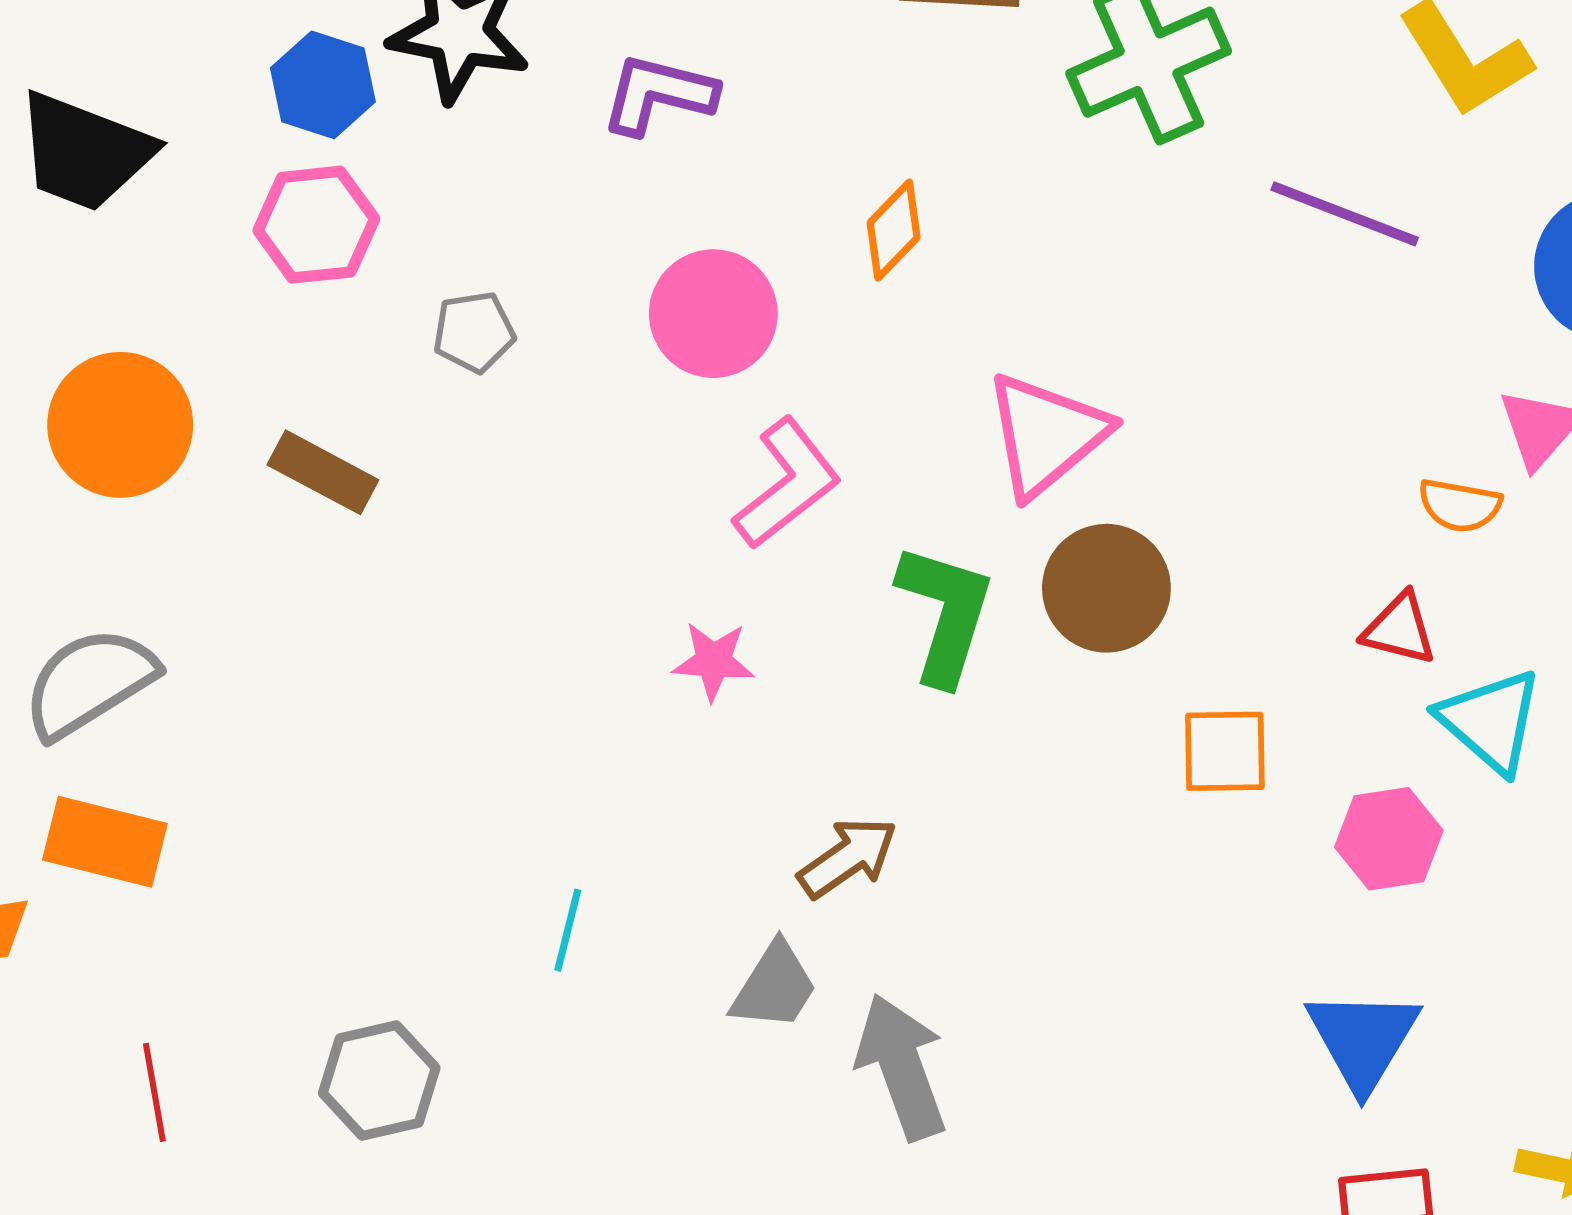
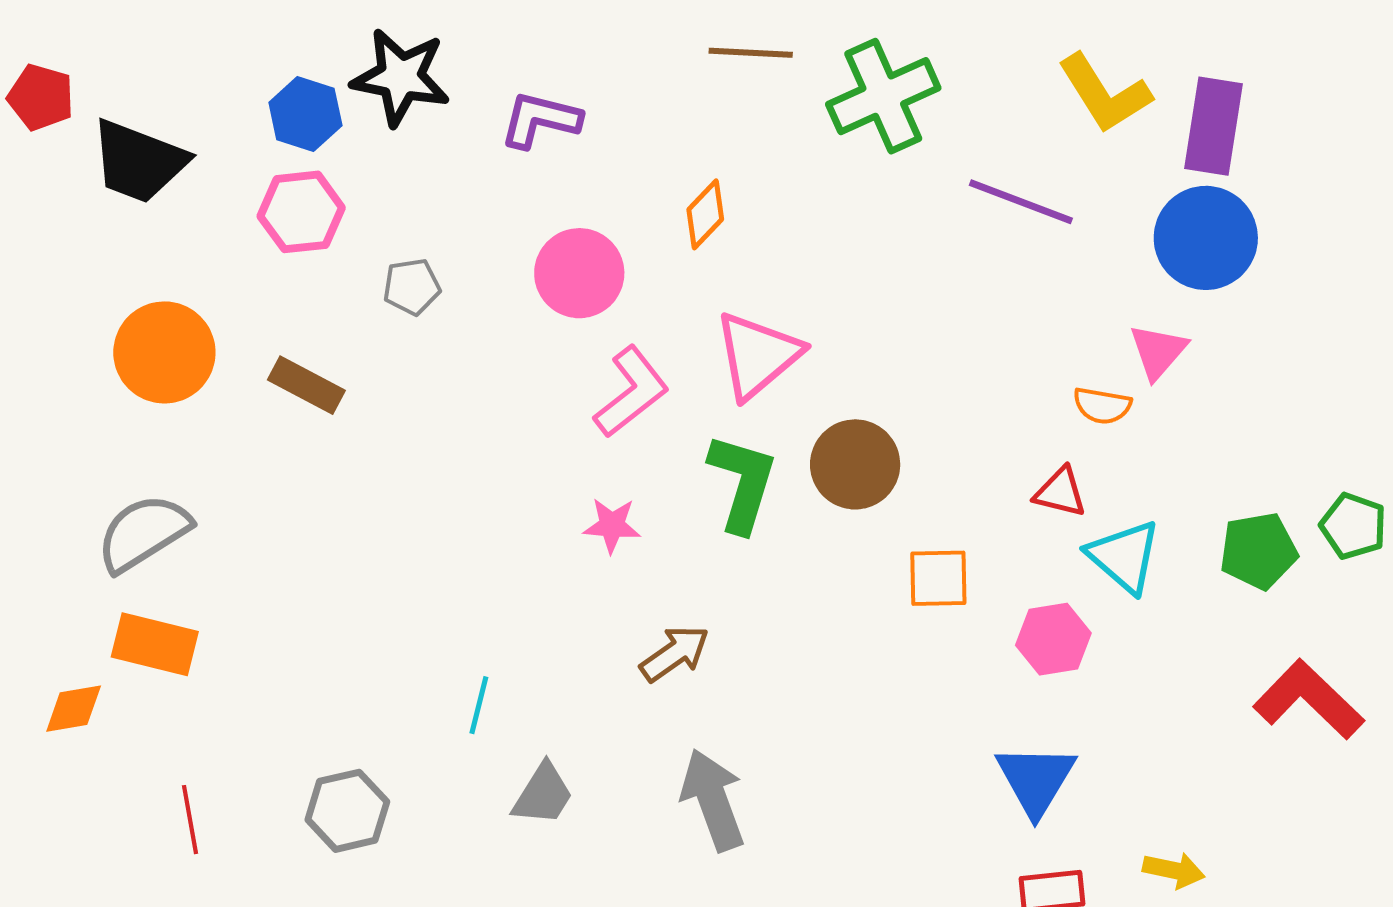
pink triangle: (1046, 434) -> (758, 355), moved
pink star: (713, 661) -> (612, 525), moved
gray trapezoid: (774, 986) -> (543, 794), moved

